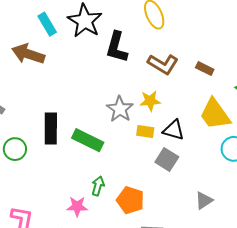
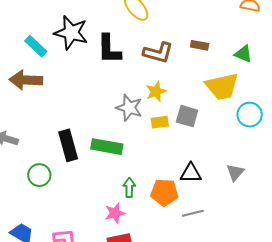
yellow trapezoid: (215, 114) -> (222, 86), turned -51
black triangle: (174, 130) -> (191, 173), moved
gray square: (167, 159) -> (187, 116), moved

